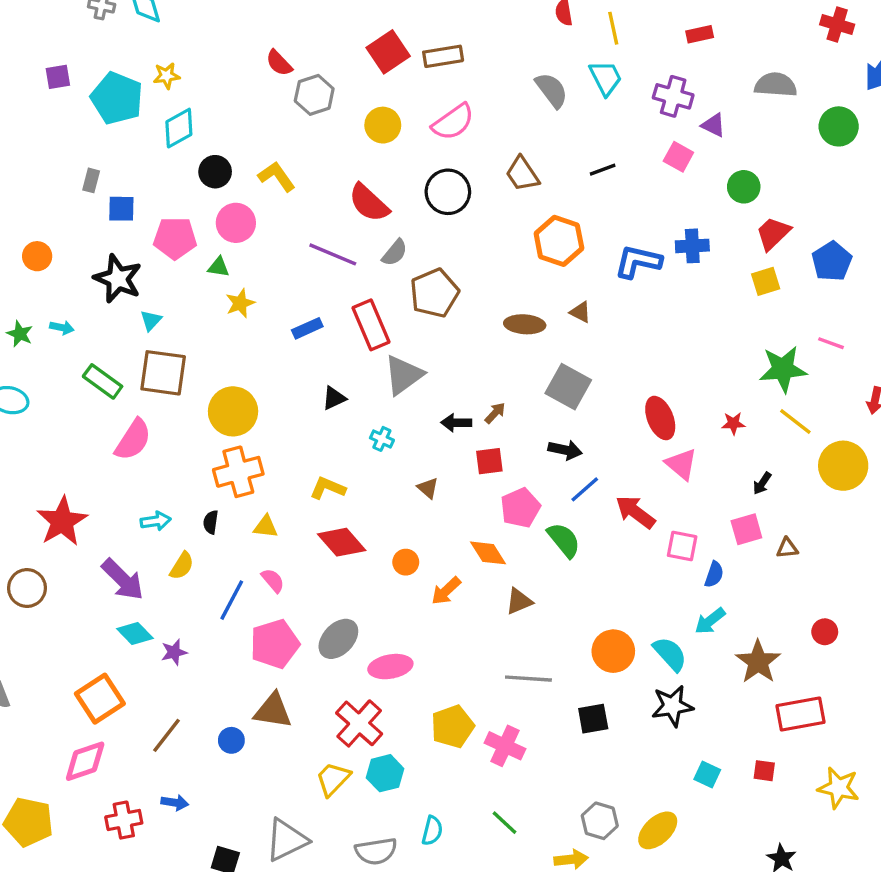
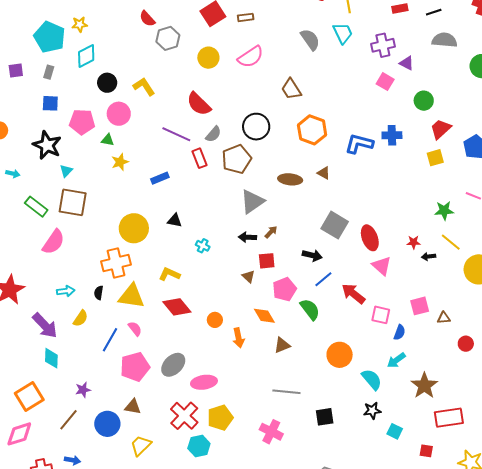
brown rectangle: (443, 56) -> (246, 17), size x0.7
purple square: (58, 77) -> (16, 71), moved
purple cross: (673, 96) -> (383, 45), turned -30
black line: (603, 170) -> (434, 12), moved
gray rectangle: (91, 180) -> (49, 72), moved
black circle: (448, 192) -> (256, 127), moved
red rectangle: (371, 325) -> (200, 158), moved, size x0.7
green star: (783, 369) -> (444, 211), size x0.7
gray triangle: (404, 375) -> (252, 201), moved
gray square: (568, 387) -> (335, 225), moved
black triangle: (334, 398) -> (175, 220), turned 35
yellow circle: (233, 411) -> (134, 228), moved
black arrow: (762, 483) -> (429, 256), moved, turned 48
brown triangle: (428, 488) -> (248, 276), moved
yellow triangle: (266, 527) -> (131, 296), size x1.8
orange arrow: (446, 591) -> (239, 338), turned -60
red circle: (825, 632) -> (466, 344), moved
cyan diamond: (135, 634) -> (51, 358), turned 45
orange circle: (613, 651) -> (340, 355), moved
purple star: (174, 652) -> (83, 390), moved
black star: (672, 706) -> (372, 411), size x0.7
brown triangle: (273, 711) -> (133, 407), size x0.7
yellow pentagon: (453, 726) -> (220, 418), moved
blue circle: (231, 740) -> (107, 424), size x1.6
cyan square: (707, 774) -> (395, 431), moved
yellow trapezoid: (333, 779) -> (141, 445), moved

